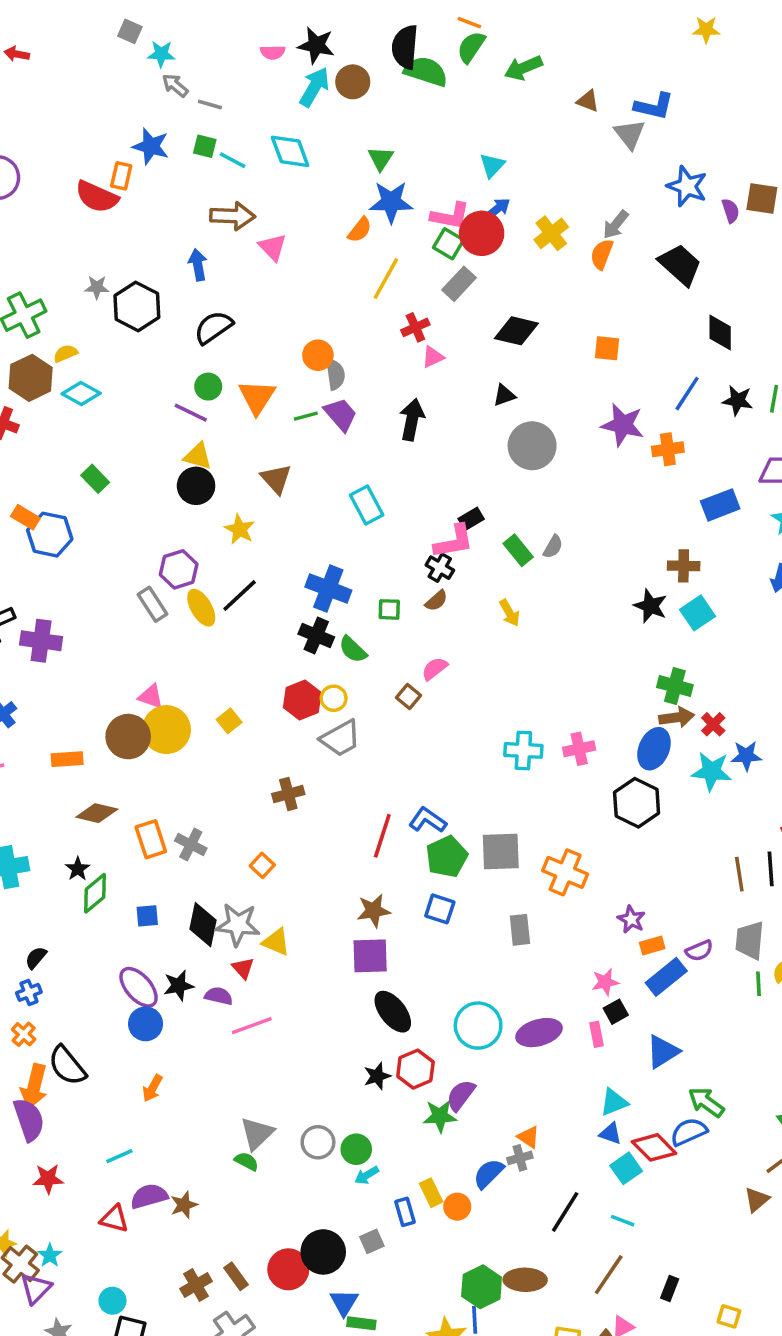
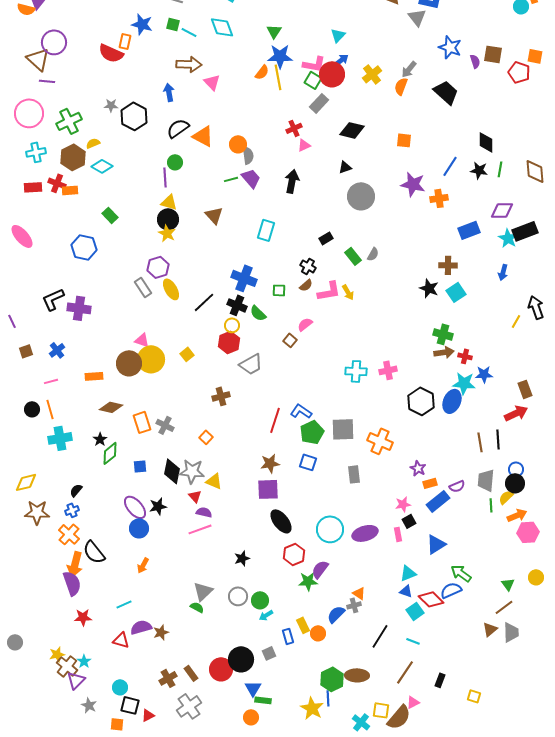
yellow line: (386, 279) -> (278, 77), moved, turned -40
black diamond: (720, 333) -> (486, 142), moved
orange triangle: (257, 397) -> (203, 136), moved, turned -35
purple line: (191, 413) -> (165, 177), turned 60
cyan rectangle: (367, 505) -> (266, 230), turned 45
orange rectangle: (25, 517) -> (70, 190), moved, turned -35
yellow star: (240, 529) -> (167, 233), moved
pink L-shape: (454, 542) -> (329, 291), moved
black line: (240, 595) -> (204, 302), moved
yellow circle: (334, 698) -> (232, 325), moved
red cross: (713, 724) -> (465, 356), turned -32
blue ellipse: (654, 749) -> (452, 401), moved
purple semicircle: (219, 996) -> (204, 512), moved
orange cross: (24, 1034) -> (69, 534), size x1.5
black star: (377, 1076) -> (242, 558), moved

